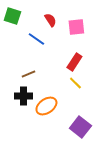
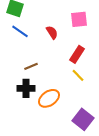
red semicircle: (50, 20) -> (52, 32), moved
blue line: (36, 39) -> (20, 31), moved

